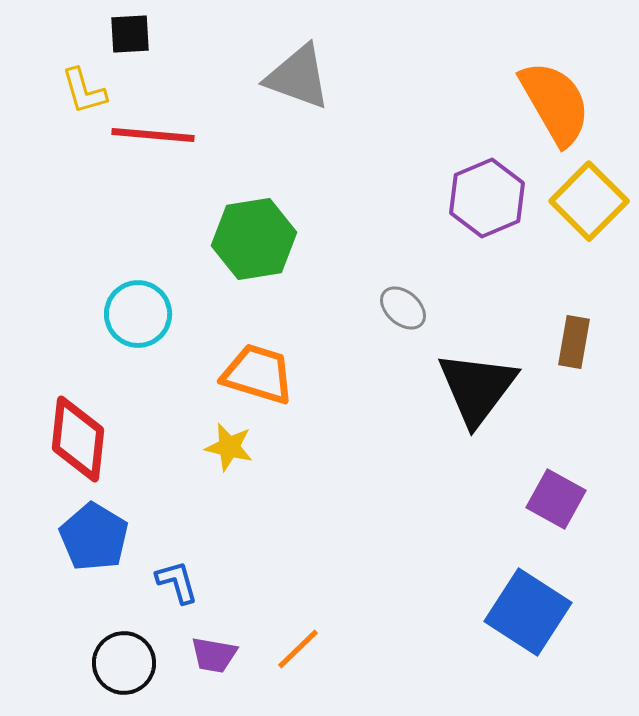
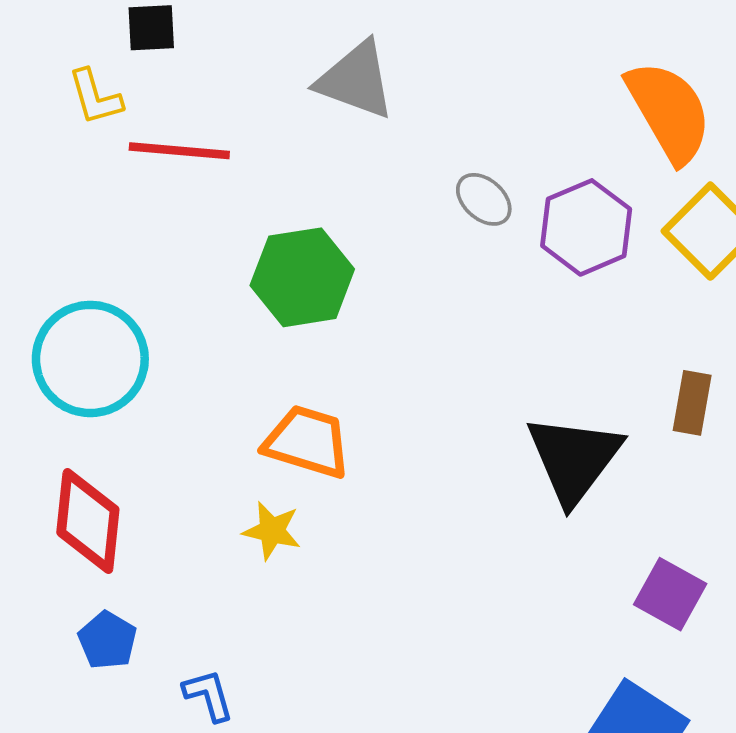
gray ellipse: (403, 308) -> (484, 199), moved
cyan circle: (138, 314) -> (90, 359), moved, size x1.4
blue pentagon: (94, 537) -> (107, 640), size x0.7

